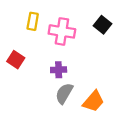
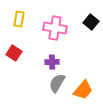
yellow rectangle: (33, 21) -> (19, 19), moved

